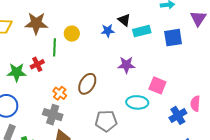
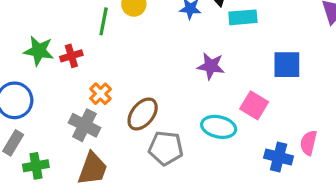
blue square: (173, 38) -> (287, 65), moved
red cross: (37, 64) -> (71, 56), moved
brown ellipse: (87, 84) -> (143, 114), moved
blue cross: (178, 115) -> (279, 157), turned 36

